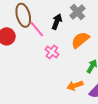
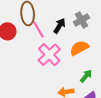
pink cross: (52, 52) -> (49, 55), size x1.6

